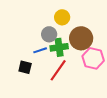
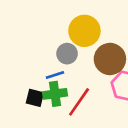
yellow circle: (62, 17) -> (84, 31), size x1.5
green cross: (59, 47) -> (55, 94), moved

